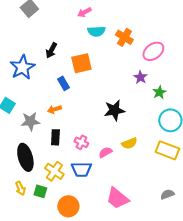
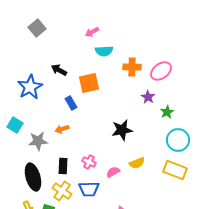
orange cross: (124, 37) -> (132, 67), moved, turned -30
black arrow: (51, 50) -> (59, 70), turned 91
black rectangle: (55, 137) -> (63, 166), moved

